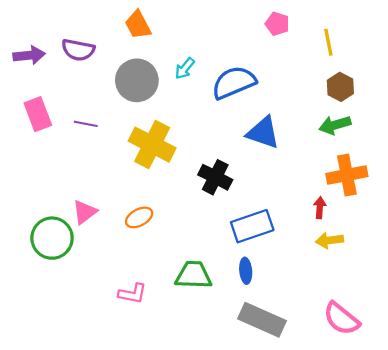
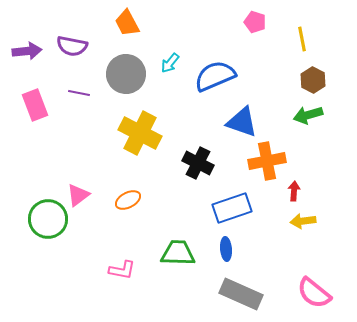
purple line: (86, 124) -> (79, 93), moved
orange cross: (347, 175) -> (267, 161), moved

